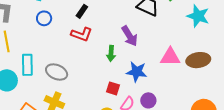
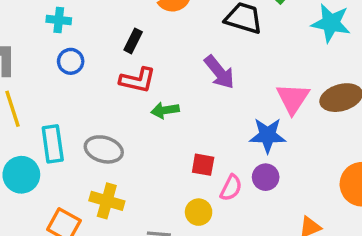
green arrow: (111, 53) -> (165, 110), moved, turned 84
pink triangle: (170, 57) -> (293, 98), turned -50
blue star: (137, 72) -> (268, 135), moved

